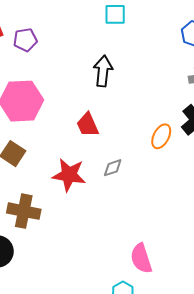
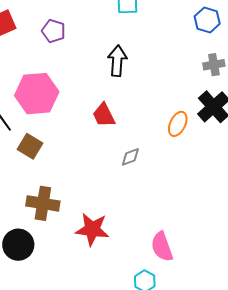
purple pentagon: (25, 40) -> (54, 31), moved, turned 30
red star: (69, 175) -> (92, 229), moved

